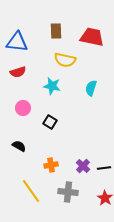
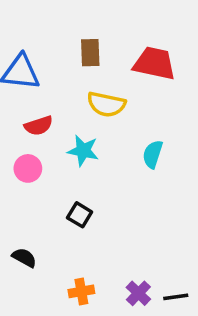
red semicircle: (18, 72) -> (39, 126), moved
pink circle: (23, 108) -> (28, 168), moved

